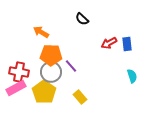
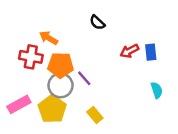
red cross: (19, 72) -> (31, 57), moved

